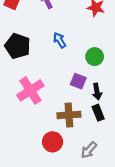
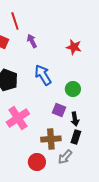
blue arrow: (60, 40) -> (43, 75), size x1.5
black rectangle: (98, 113) -> (76, 137), turned 40
gray arrow: (89, 150) -> (65, 157), moved

